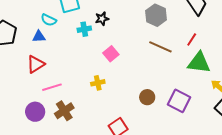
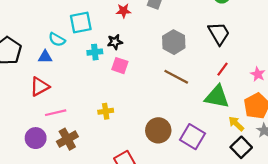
red line: (192, 40) -> (223, 69), moved
pink square: (111, 54) -> (120, 66), moved, turned -35
brown circle: (147, 97) -> (158, 130), size x1.5

